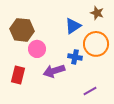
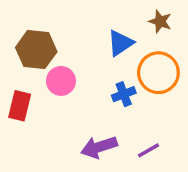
blue cross: (75, 57) -> (124, 94), turned -32
purple arrow: (54, 71) -> (99, 147), moved
red rectangle: (18, 75) -> (20, 106), moved

